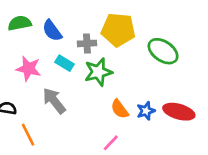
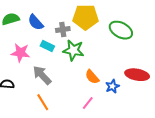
green star: (98, 72) -> (73, 50), turned 30
blue star: (146, 111) -> (112, 86), moved
orange line: (28, 135) -> (43, 102), moved

